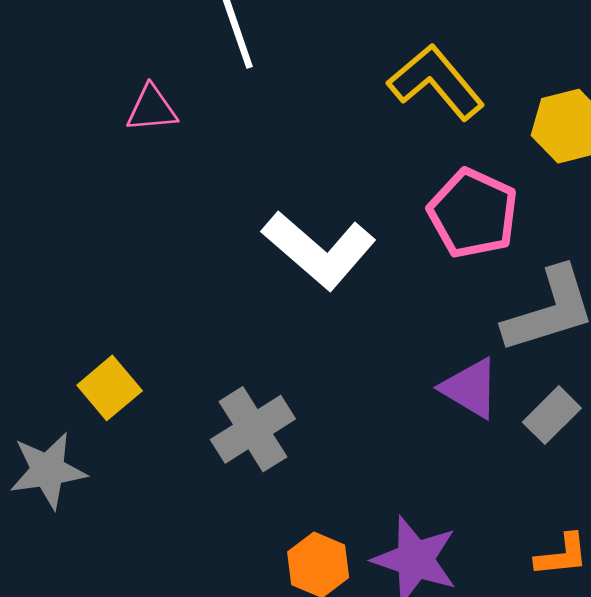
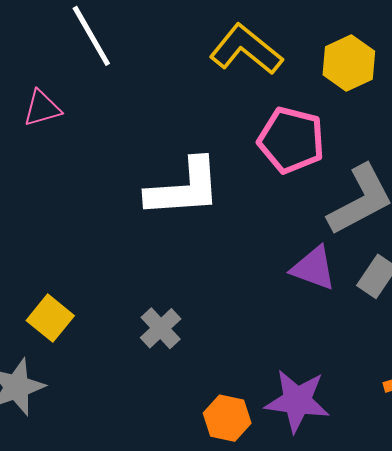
white L-shape: (319, 250) -> (184, 188), turned -34
gray cross: (253, 429) -> (161, 328), size x0.7

